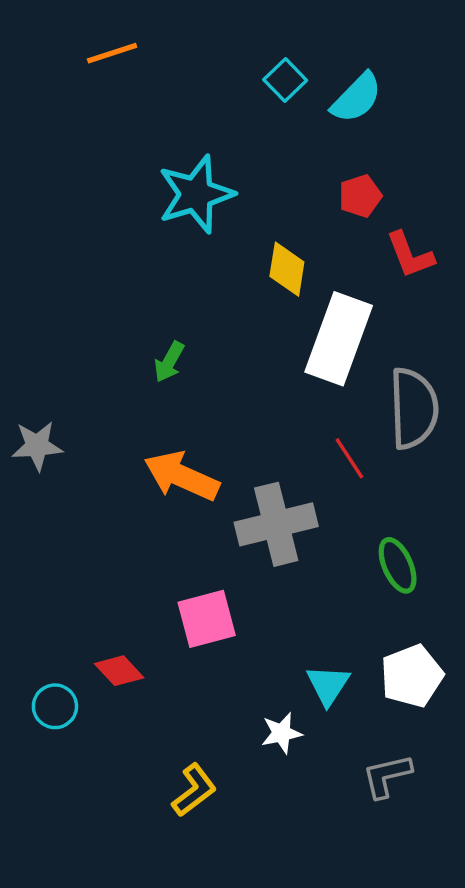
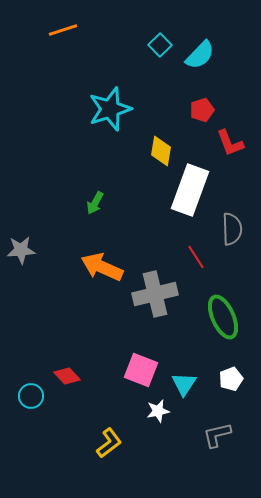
gray semicircle: (414, 408) -> (232, 229), size x0.7
green ellipse: (398, 565) -> (223, 317), size x1.4
pink square: (207, 619) -> (141, 370), moved, turned 36
white pentagon: (412, 676) -> (231, 379), size x0.7

